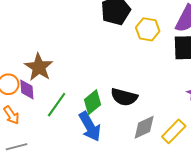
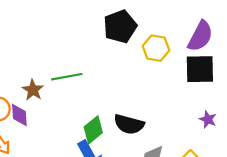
brown star: (39, 67) -> (33, 90), size x0.7
green line: (57, 105) -> (67, 77), moved, turned 44

